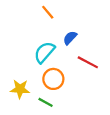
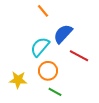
blue semicircle: (70, 38) -> (63, 34), size x1.5
green line: (46, 102) -> (55, 92), moved

